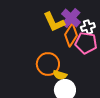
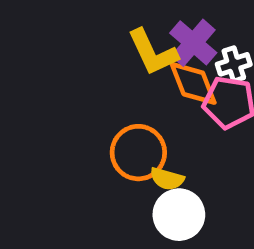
orange diamond: (71, 35) -> (193, 83), turned -55

